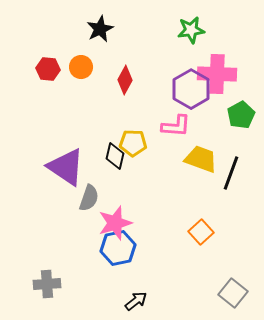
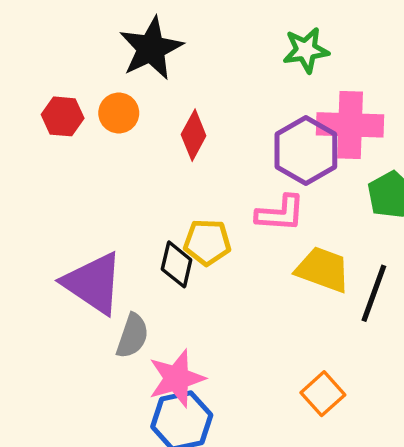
black star: (100, 29) -> (151, 48), size x1.4

